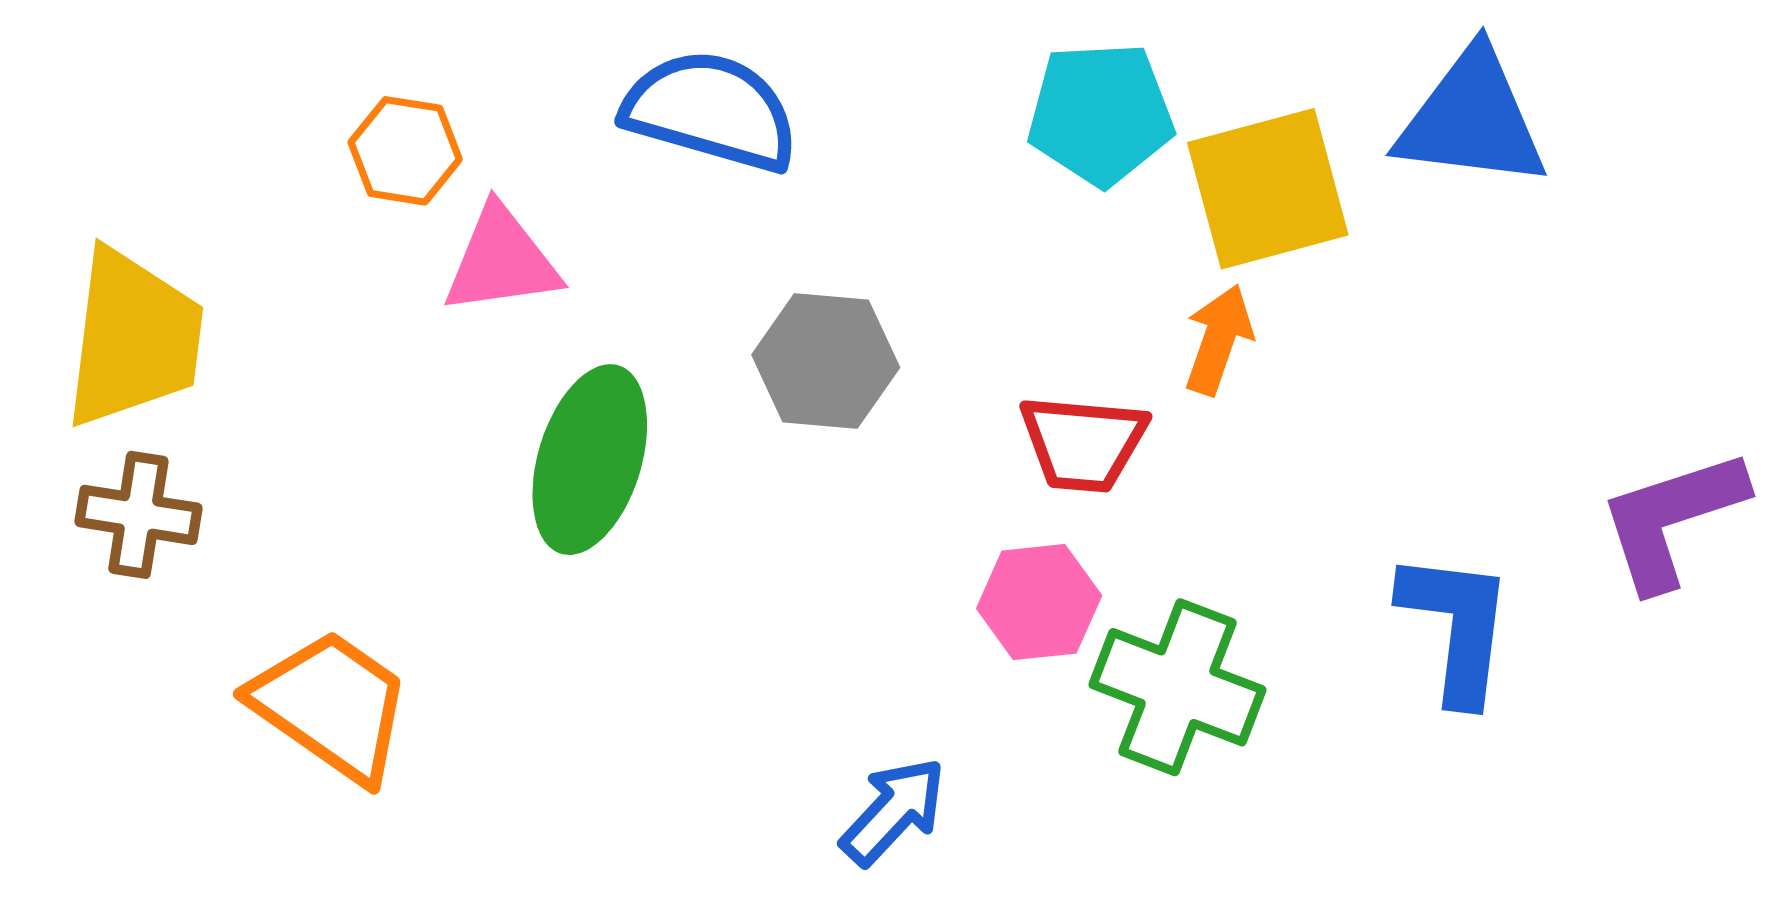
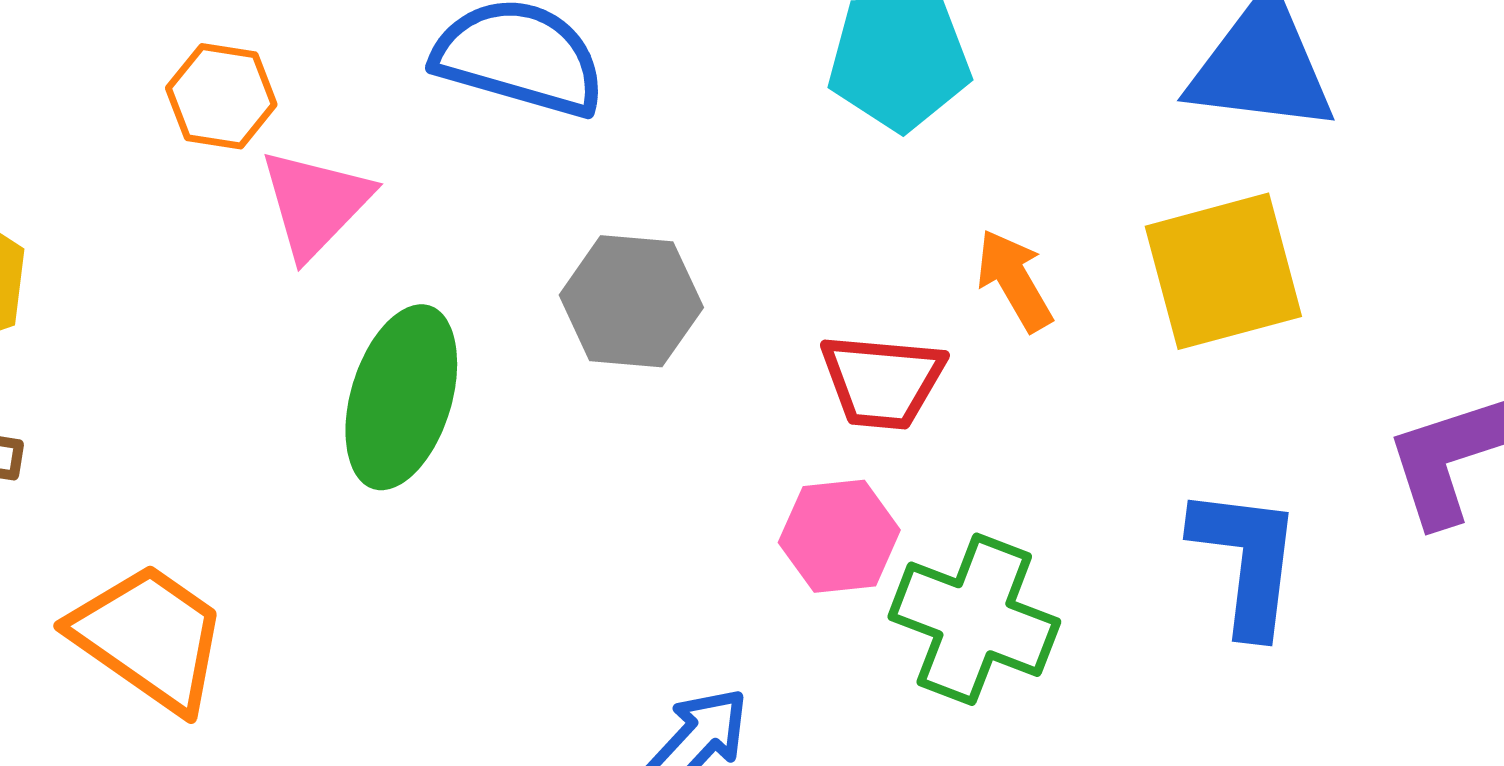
yellow square: (1268, 189) -> (1223, 271), moved
pink triangle: (502, 261) -> (315, 203), turned -38
orange arrow: (1219, 340) -> (1014, 280), turned -49

